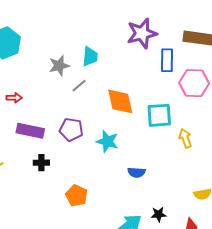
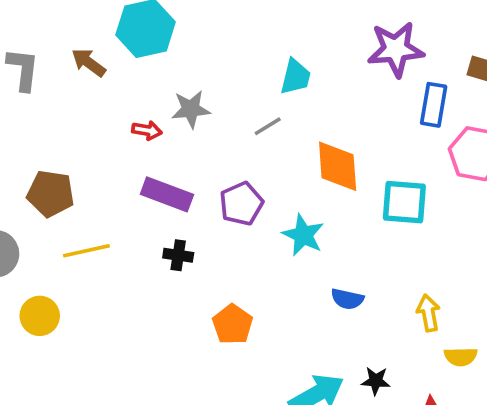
gray star: (59, 66) -> (191, 109), moved
purple pentagon: (71, 130) -> (241, 204), turned 30
yellow arrow: (185, 138) -> (428, 313), moved

